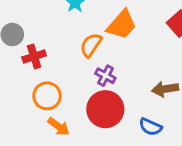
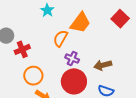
brown arrow: (165, 89) -> (103, 65), moved

